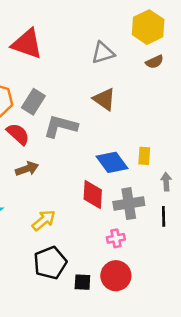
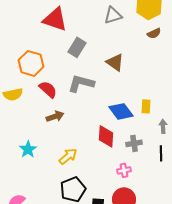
gray triangle: (103, 53) -> (113, 15), moved
gray rectangle: (33, 102) -> (77, 47), moved
gray cross: (129, 204) -> (134, 143), size x0.7

